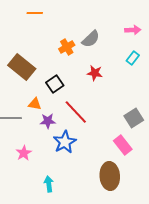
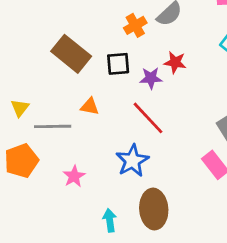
black square: (55, 84) -> (118, 64), moved, turned 30
purple star: (48, 121) -> (151, 78), moved
brown ellipse: (110, 176) -> (154, 209), moved

